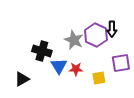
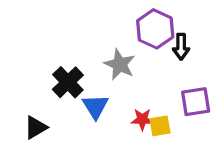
purple hexagon: (96, 35) -> (155, 29), moved
black cross: (42, 51) -> (68, 82), turned 30
red star: (76, 69) -> (142, 119), moved

